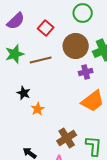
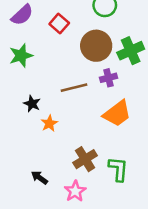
brown line: (41, 60) -> (74, 88), moved

